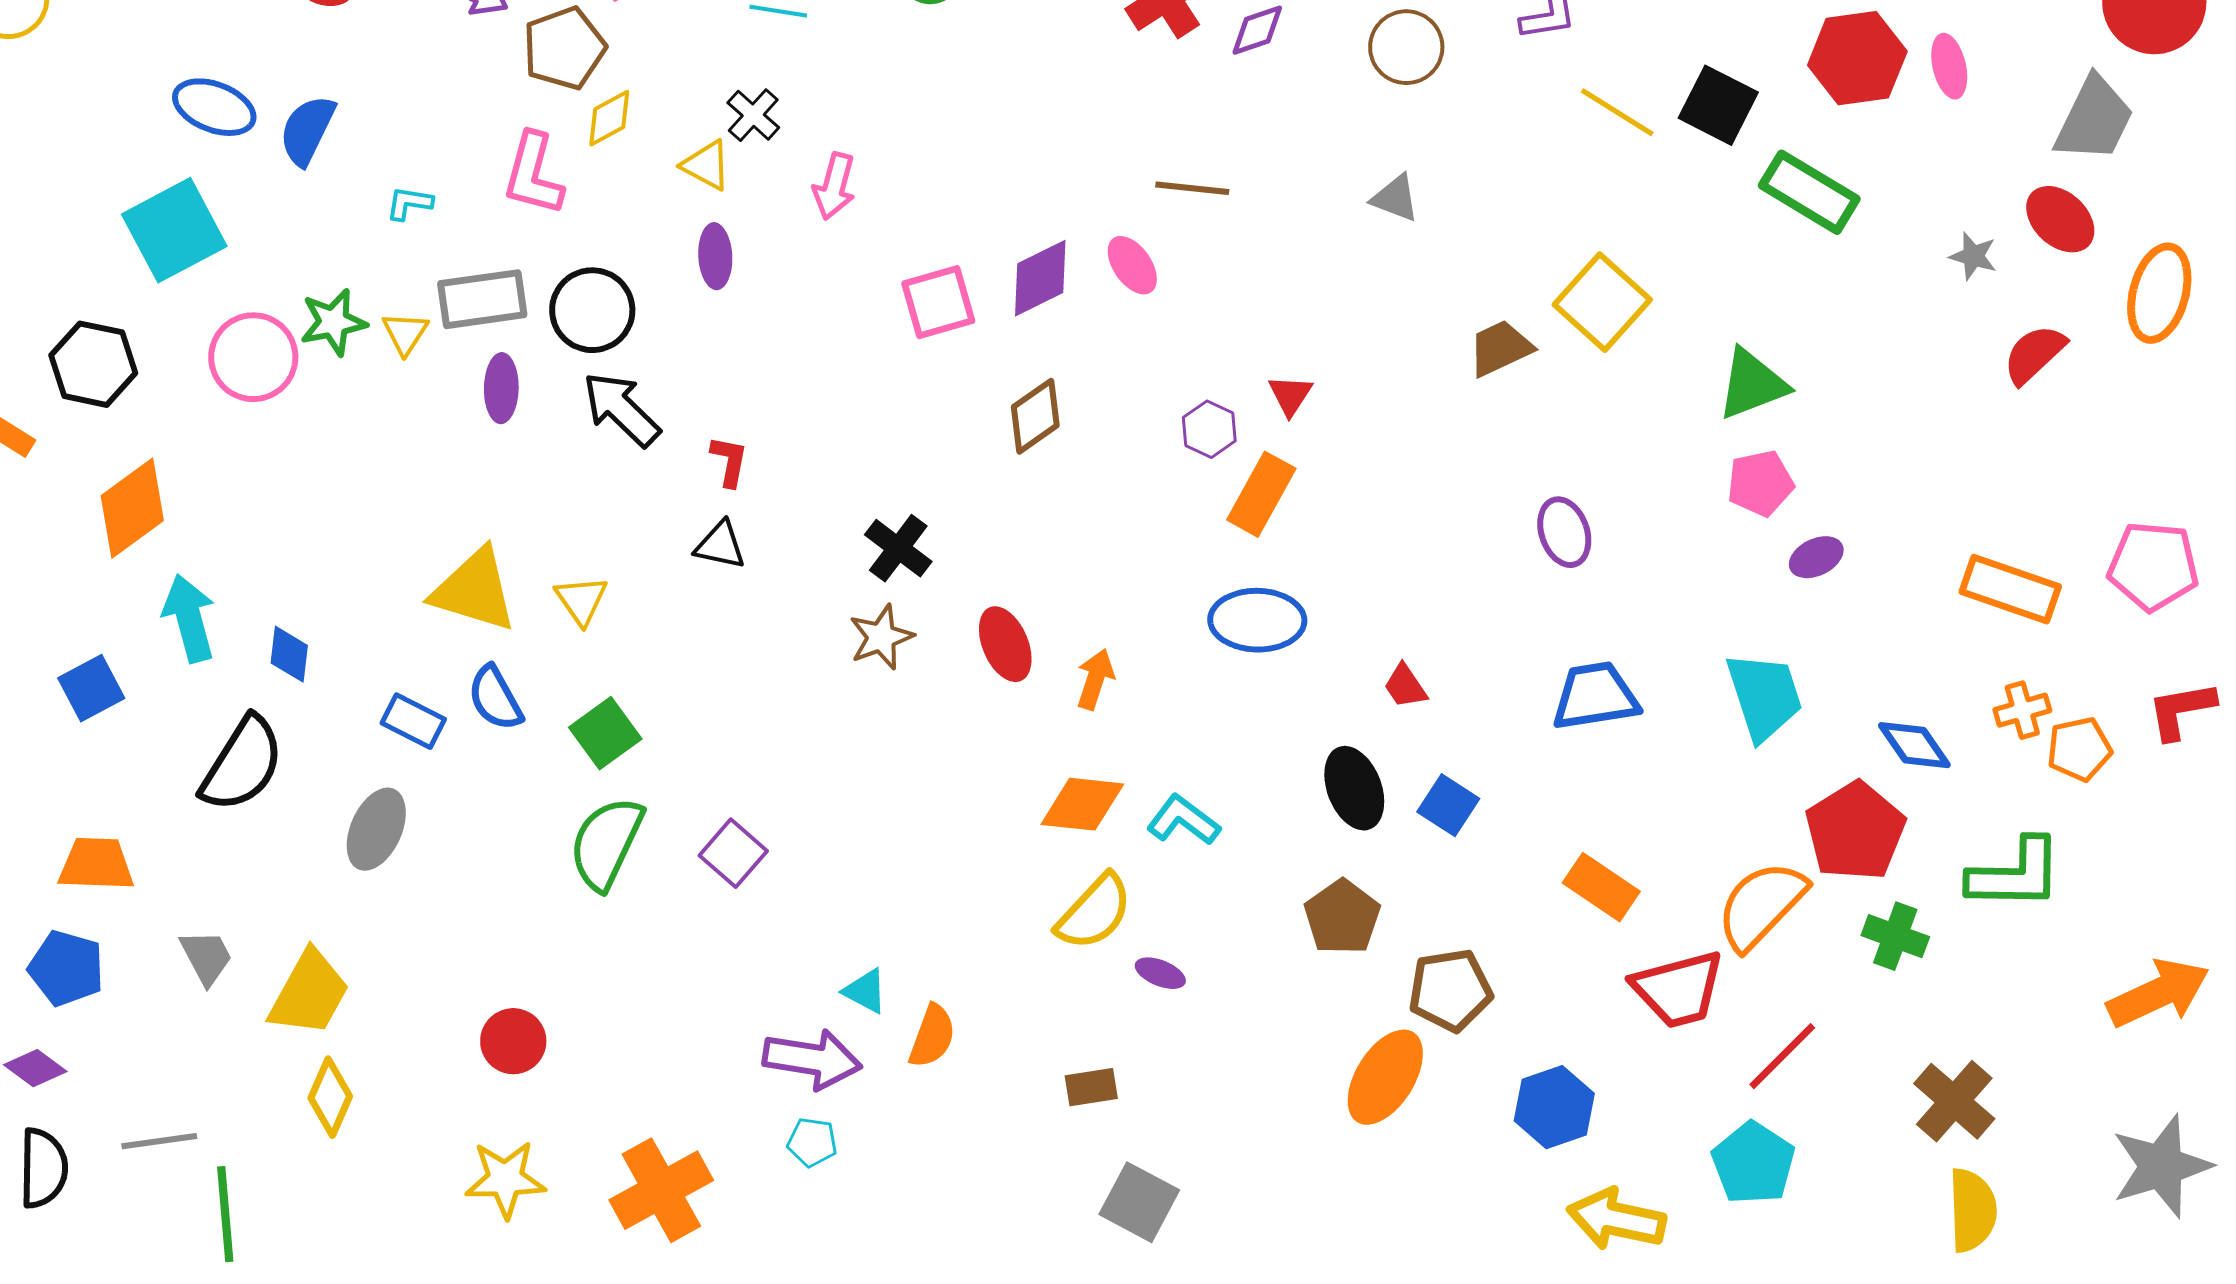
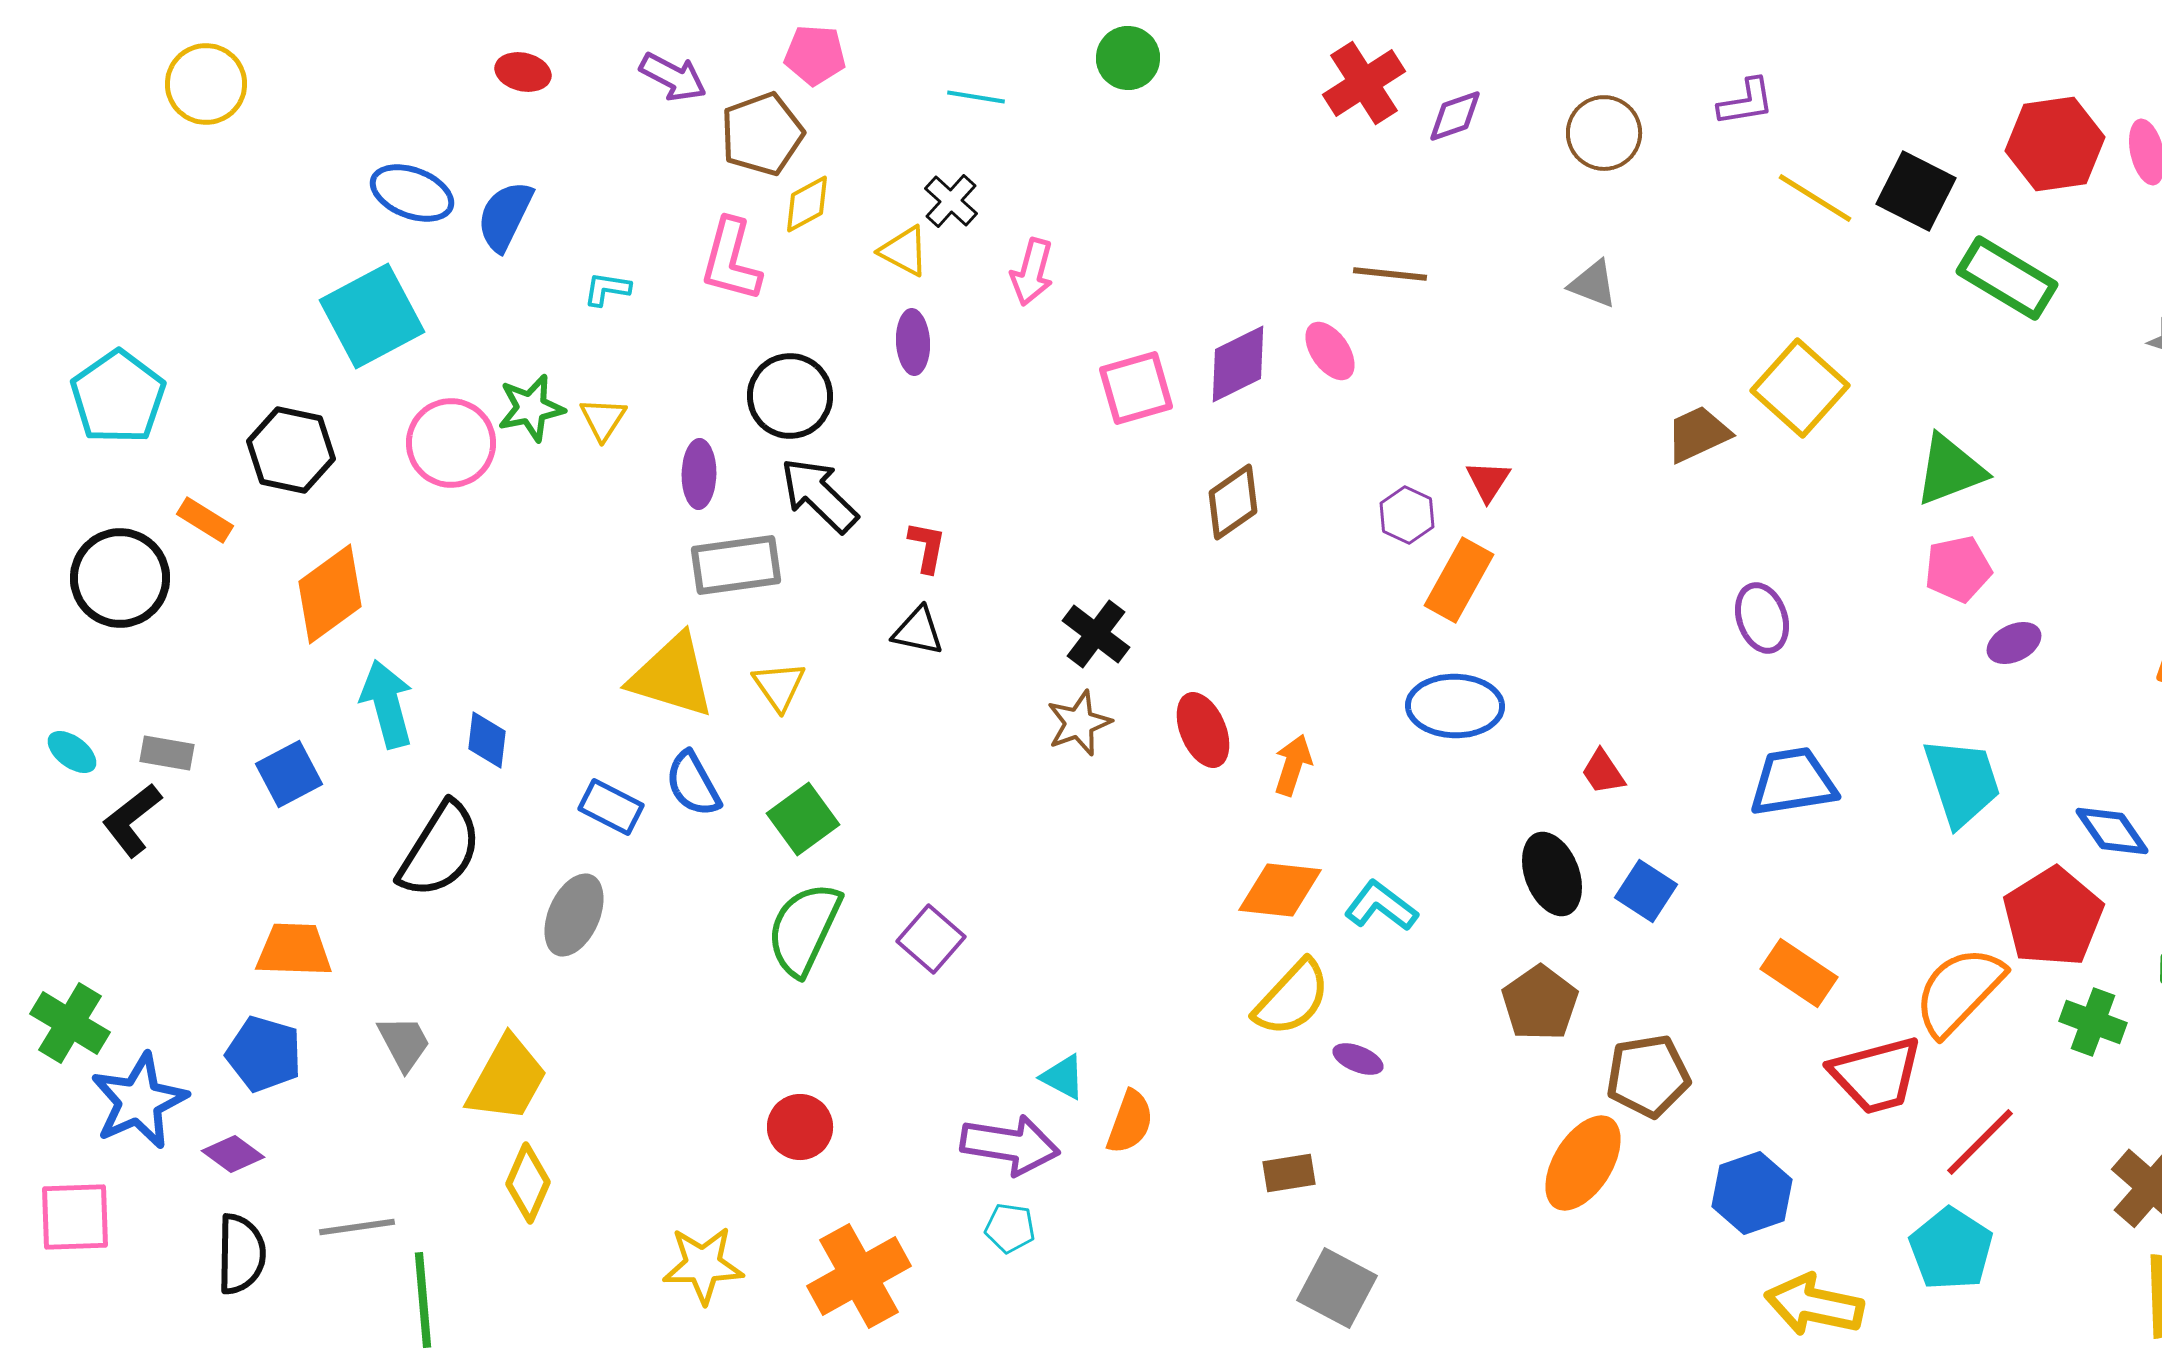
gray rectangle: (482, 299) -> (736, 565), moved
red circle: (513, 1041) -> (800, 1127), moved

